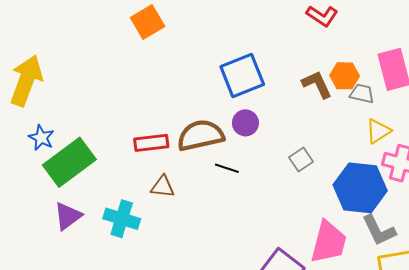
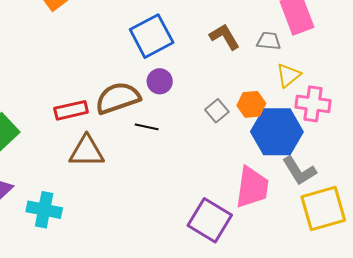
orange hexagon: (345, 76) -> (251, 104), moved
brown triangle: (163, 187) -> (87, 151), size x1.5
cyan cross: (122, 219) -> (44, 210), moved

